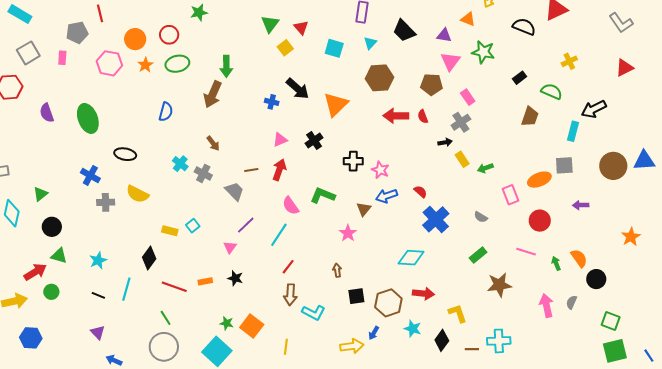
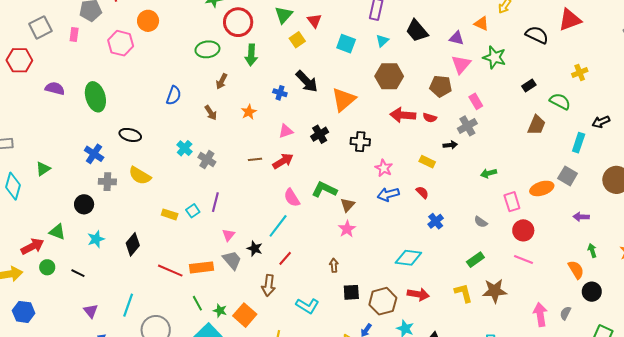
red circle: (169, 35) -> (238, 22), moved, size x1.5
green ellipse: (177, 64) -> (207, 49), moved
orange star: (145, 65) -> (249, 112), moved
green arrow: (226, 66) -> (251, 55), moved
brown arrow: (213, 94) -> (222, 81), size x0.6
black arrow: (594, 109) -> (601, 122), size x0.7
purple semicircle: (47, 113) -> (55, 88), turned 120
red semicircle: (423, 117) -> (430, 118), turned -56
brown arrow: (213, 143) -> (211, 113), moved
yellow rectangle: (462, 159) -> (427, 162), moved, turned -35
black cross: (353, 161) -> (360, 142), moved
gray square: (564, 165) -> (568, 176), turned 30
red arrow: (279, 170) -> (283, 161), turned 35
gray trapezoid: (234, 191) -> (232, 260), moved
brown triangle: (364, 209) -> (347, 205), moved
blue cross: (436, 219) -> (436, 221), size x0.6
red circle: (540, 221) -> (523, 230), moved
purple line: (246, 225) -> (215, 202), moved, turned -36
black circle: (52, 227) -> (84, 204), moved
black diamond: (149, 258) -> (133, 244), moved
green arrow: (556, 263) -> (592, 251), moved
black star: (235, 278) -> (255, 249), moved
orange rectangle: (205, 281) -> (201, 267), size x1.6
cyan line: (126, 289) -> (128, 305), moved
black line: (98, 295) -> (78, 273), moved
brown arrow: (290, 295) -> (269, 285), moved
yellow L-shape: (458, 313) -> (463, 293), moved
green line: (166, 318) -> (197, 303), moved

